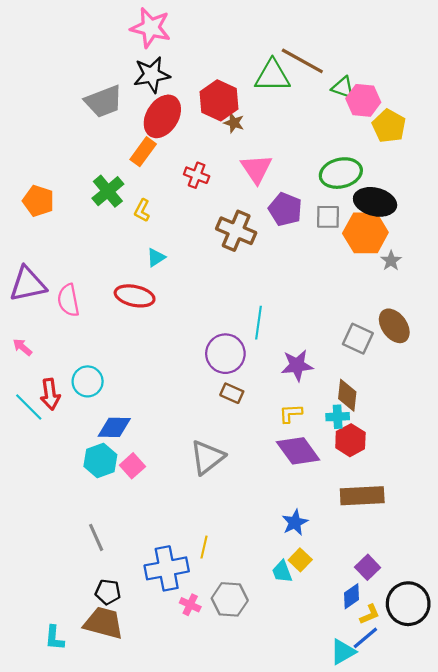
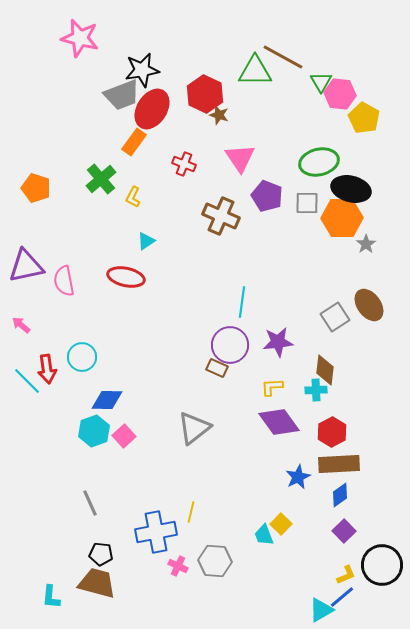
pink star: (151, 28) -> (80, 38), moved
green triangle: (343, 88) -> (321, 82), turned 40
gray trapezoid: (104, 101) -> (122, 95), moved
gray square: (358, 339) -> (335, 317), turned 32
purple circle: (225, 354) -> (230, 345), moved
red hexagon: (350, 440) -> (332, 432), moved
blue star: (295, 522) -> (298, 477), moved
blue diamond: (352, 596) -> (340, 495), moved

